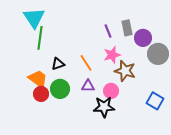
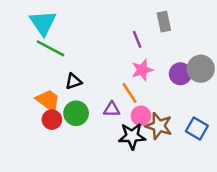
gray rectangle: (127, 28) -> (164, 22), moved
green line: (40, 38) -> (51, 48), turned -70
purple circle: (143, 38) -> (180, 74), moved
orange line: (86, 63) -> (129, 93), moved
brown star: (125, 71) -> (159, 126), moved

